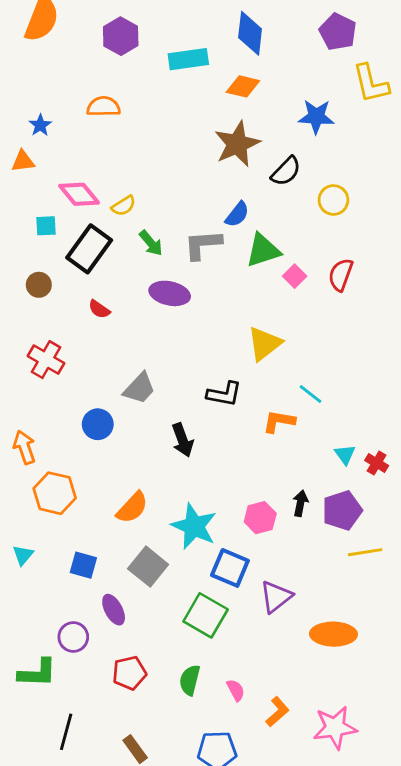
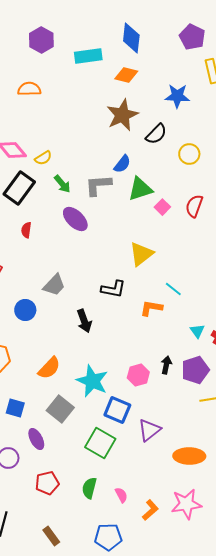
purple ellipse: (170, 293) -> (75, 219), turned 32
red semicircle: (99, 309) -> (26, 230), turned 63
pink star: (335, 728) -> (186, 504), moved

